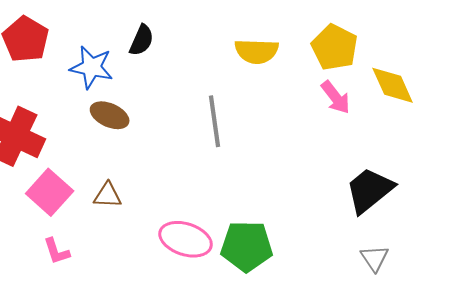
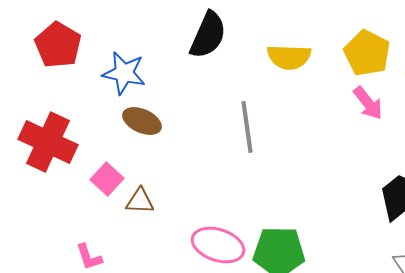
black semicircle: (142, 40) -> (208, 35), moved, size x1.5
pink square: (50, 192) -> (107, 179), moved, size x0.7

